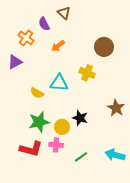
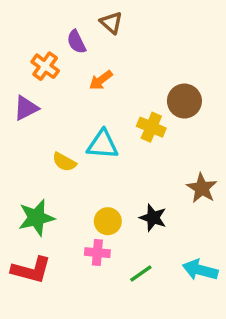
brown circle: (104, 47) -> (184, 101), moved
black star: (80, 118) -> (153, 218), moved
green star: (39, 122) -> (36, 218), moved
red L-shape: (31, 149) -> (31, 270), moved

